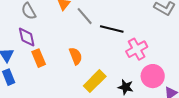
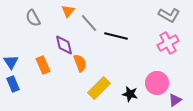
purple diamond: (27, 37) -> (64, 45), moved
pink cross: (137, 49) -> (168, 43), moved

